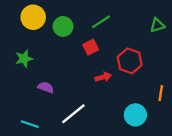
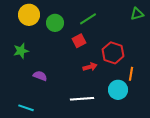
green triangle: (157, 25) -> (137, 14), moved
orange line: (161, 93) -> (131, 74), moved
white line: (73, 114) -> (82, 99), moved, turned 35
cyan circle: (135, 115) -> (118, 90), moved

